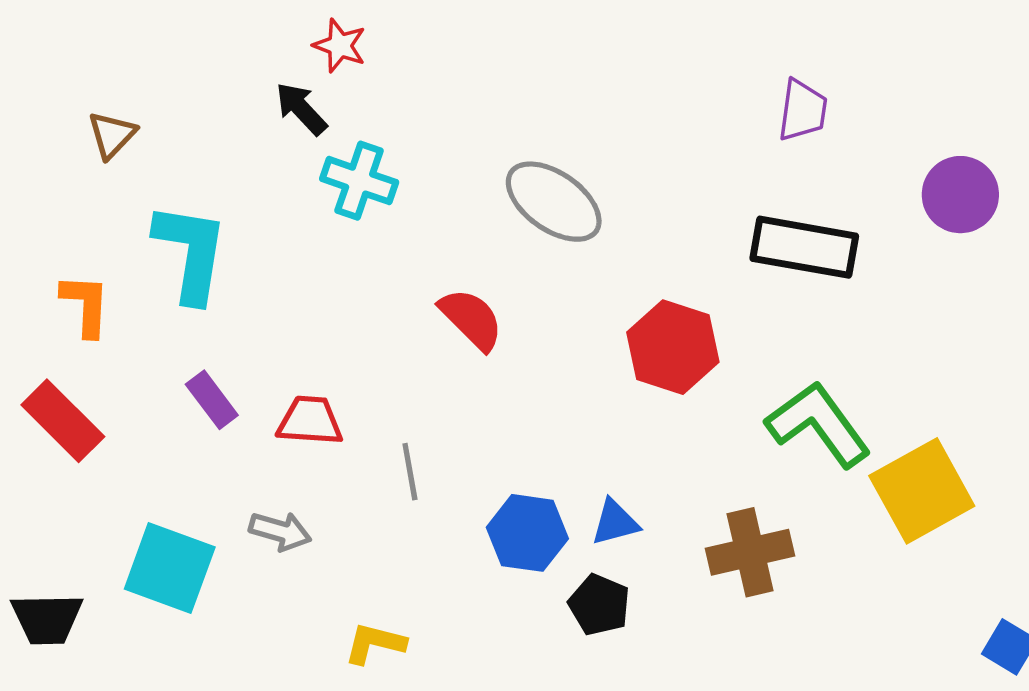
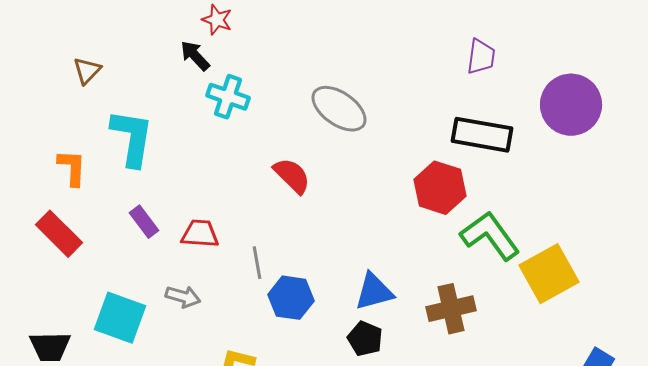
purple circle: (960, 195) -> (571, 105), size x1.4
red hexagon: (673, 347) -> (440, 188), moved
blue triangle: (615, 522) -> (374, 292), size x1.4
blue hexagon: (527, 533) -> (291, 298), moved

